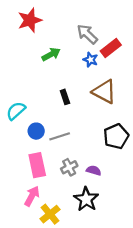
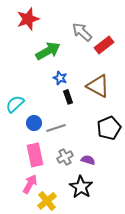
green arrow: (51, 54) -> (48, 51), size x1.4
blue star: (90, 60) -> (60, 78), moved
black rectangle: (65, 97) -> (68, 97), moved

